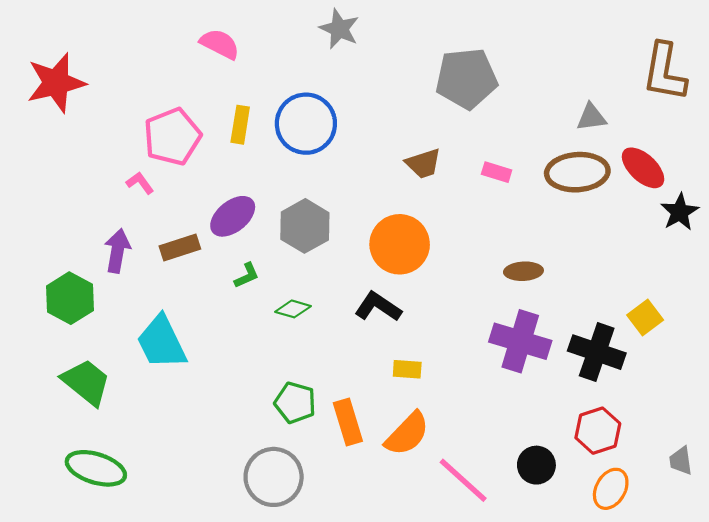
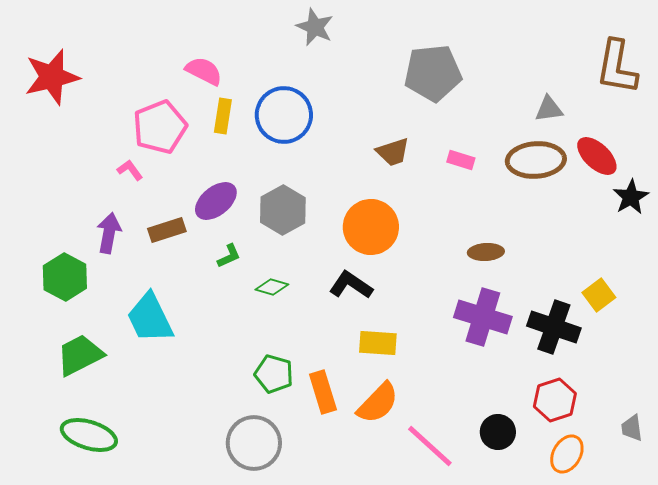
pink semicircle: (220, 44) -> (204, 71), moved
yellow rectangle: (407, 369) -> (378, 343), size x1.4
green trapezoid: (86, 382) -> (80, 355), turned -66

